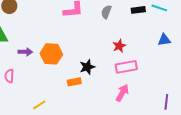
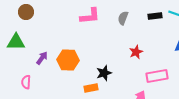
purple arrow: (25, 52) -> (42, 58), turned -56
pink rectangle: (126, 67) -> (157, 76), moved

